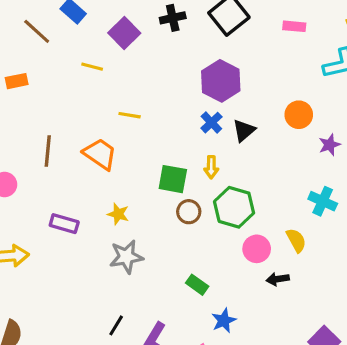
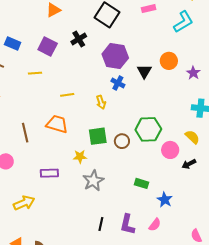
black cross: (173, 18) -> (79, 39), moved
black triangle: (244, 131) -> (144, 71), moved
yellow arrow: (211, 167) -> (101, 102), moved
green square: (173, 179) -> (98, 136), moved

